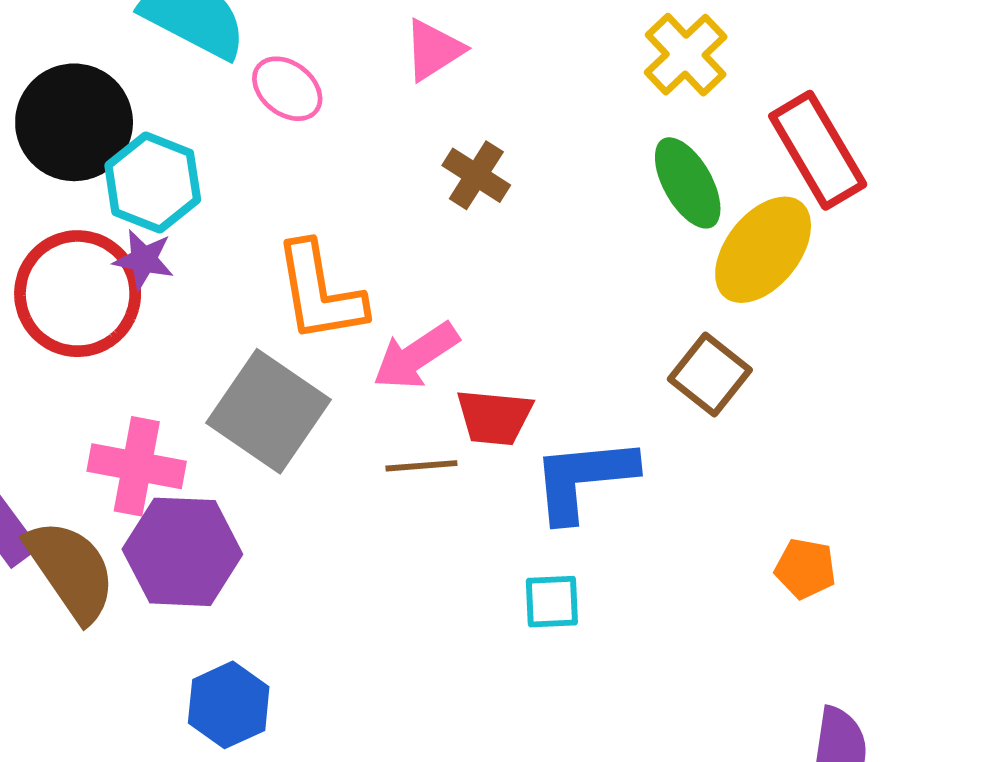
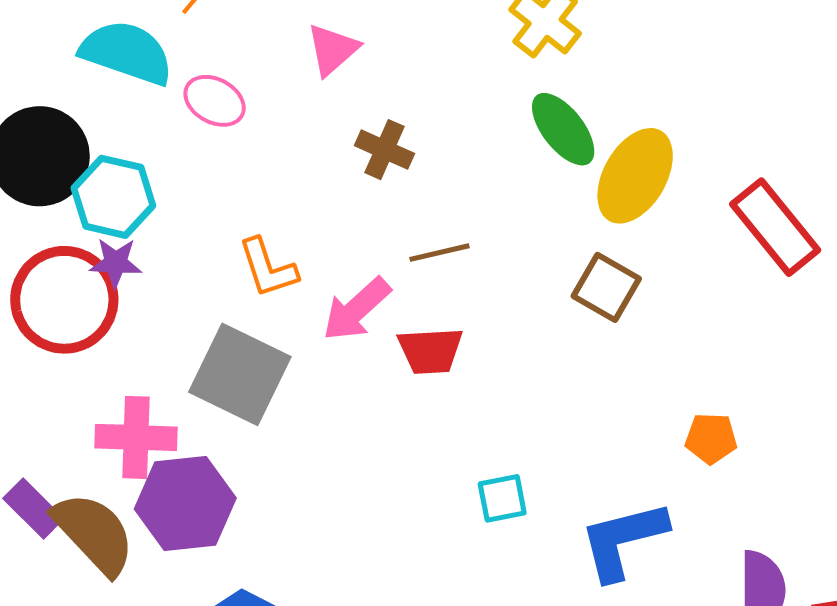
red rectangle: (818, 150) -> (775, 227), moved
orange L-shape: (320, 292) -> (268, 268), size x0.7
brown line: (421, 466) -> (439, 253), moved
blue L-shape: (583, 479) -> (623, 540), moved

